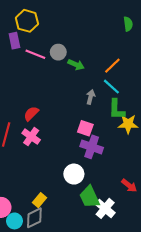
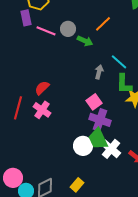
orange line: (112, 66) -> (103, 24), moved
pink square: (85, 128) -> (94, 102), turned 35
green trapezoid: (90, 197) -> (98, 139), moved
yellow rectangle: (39, 200) -> (77, 185), moved
white cross: (105, 208) -> (111, 149), moved

